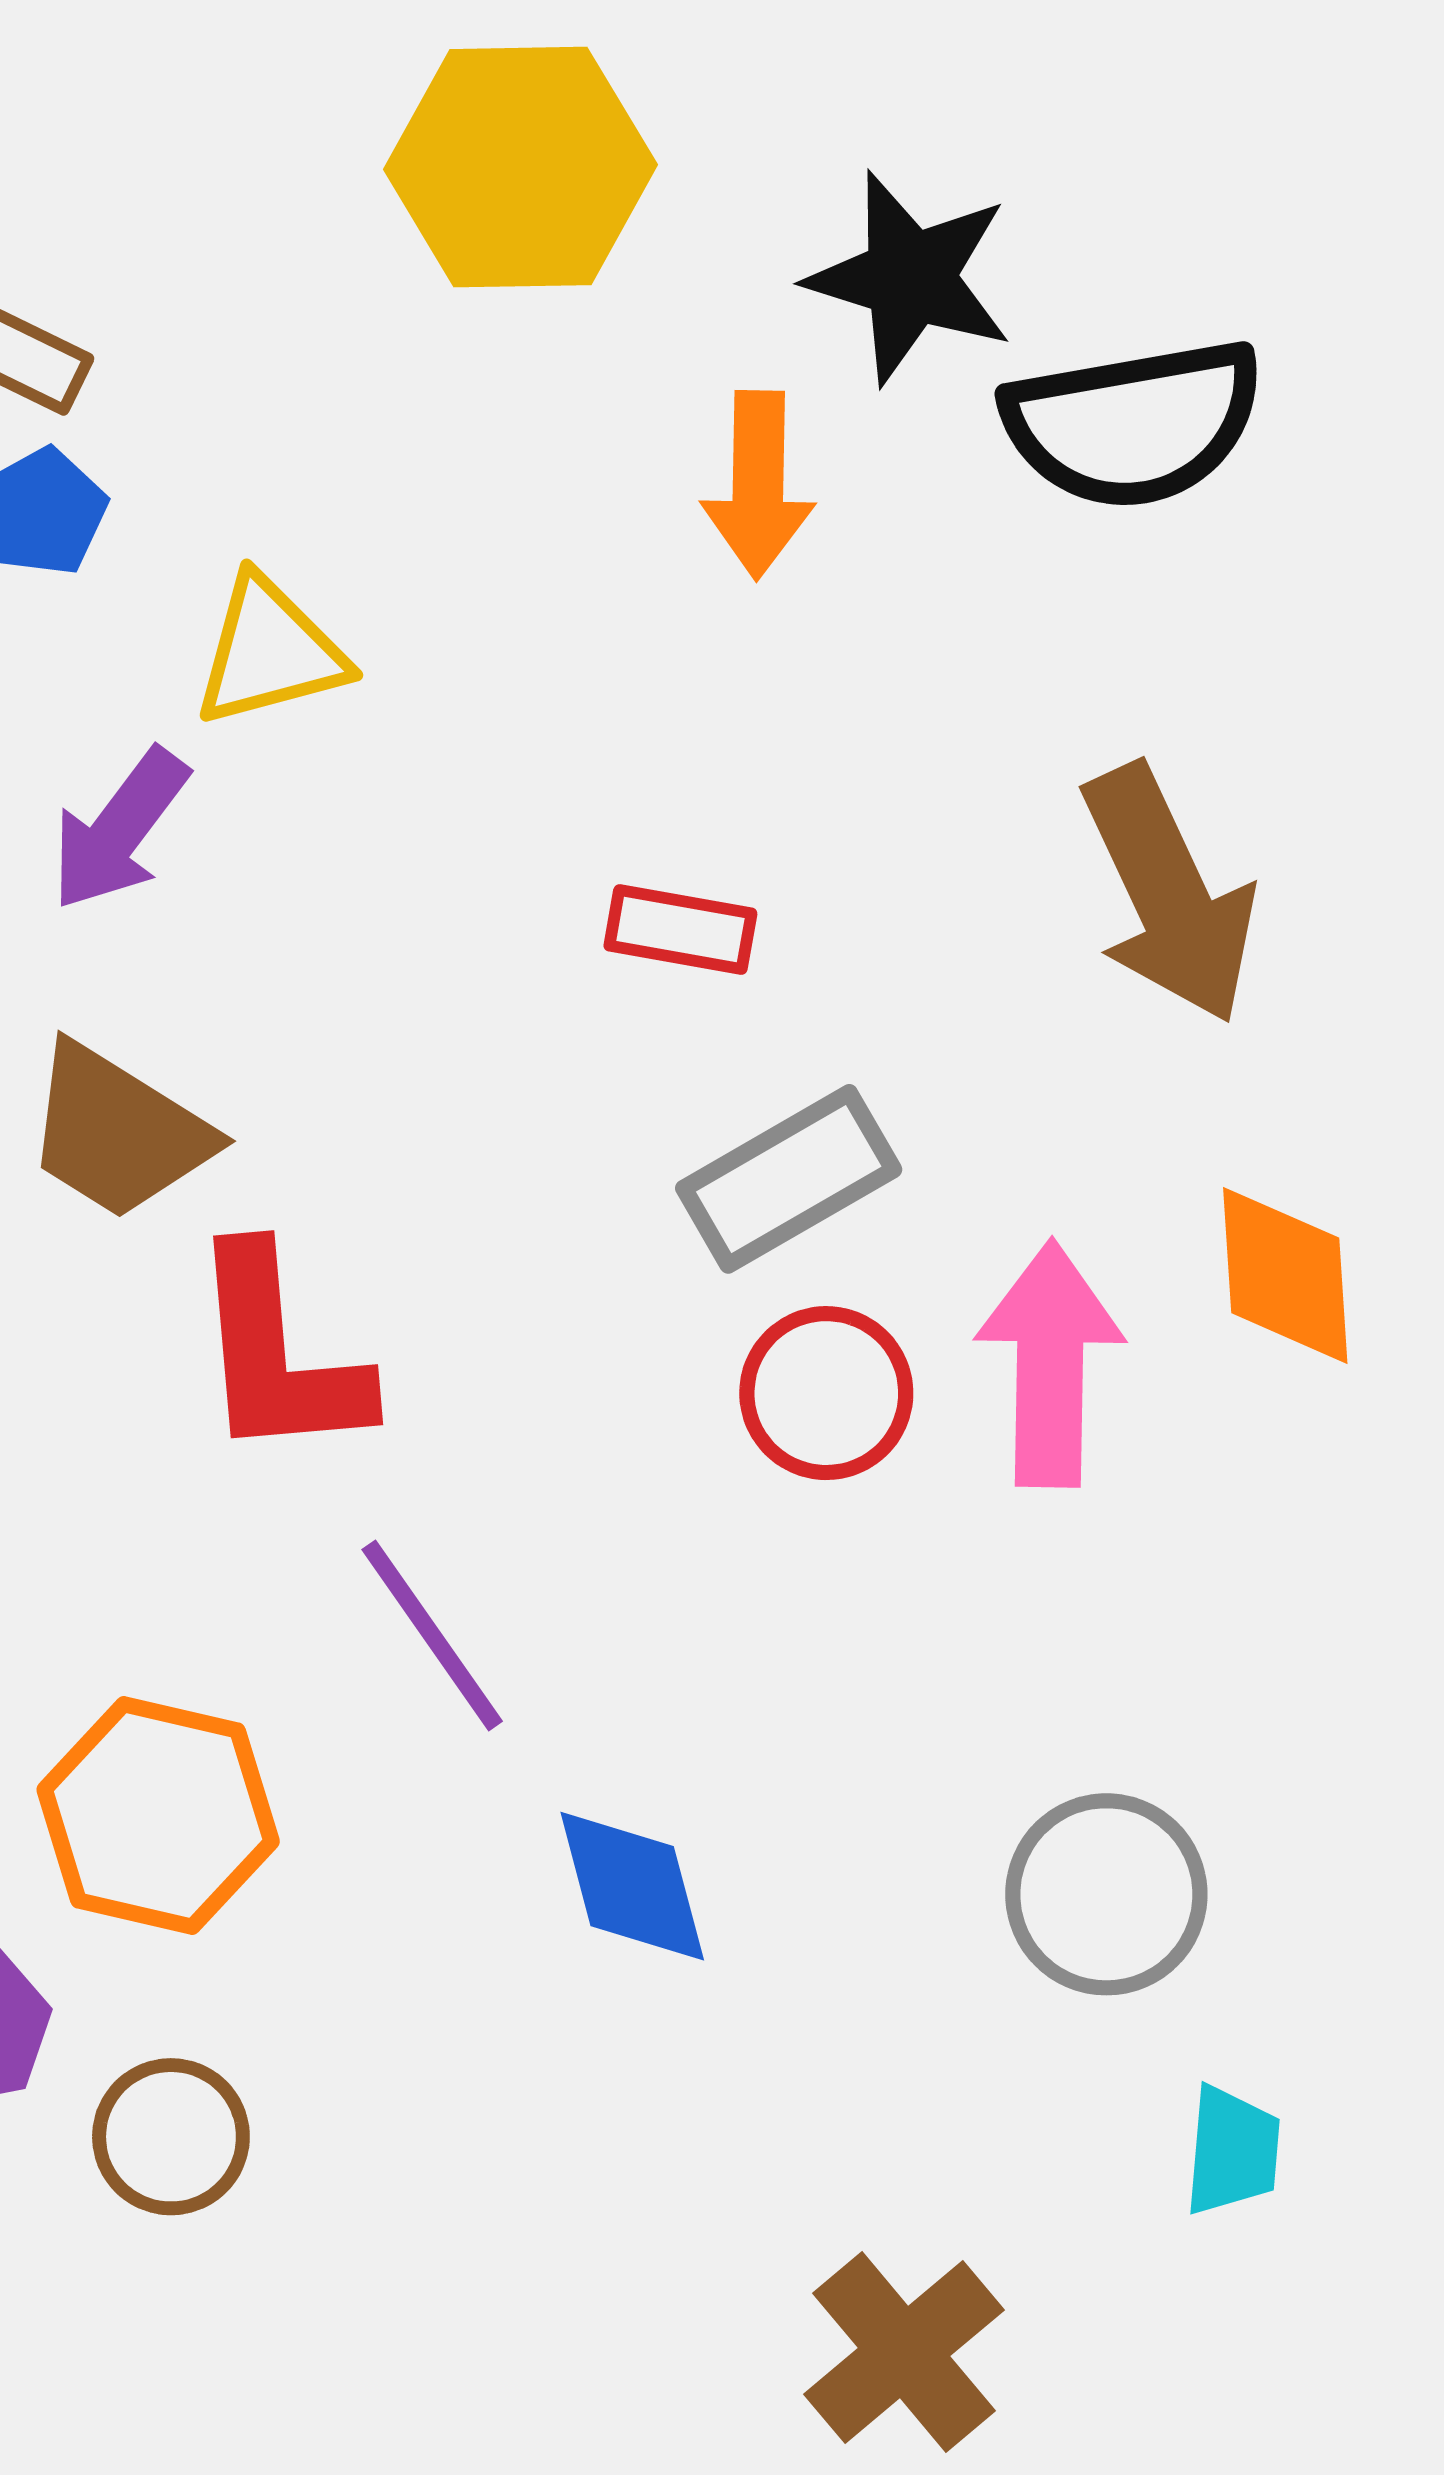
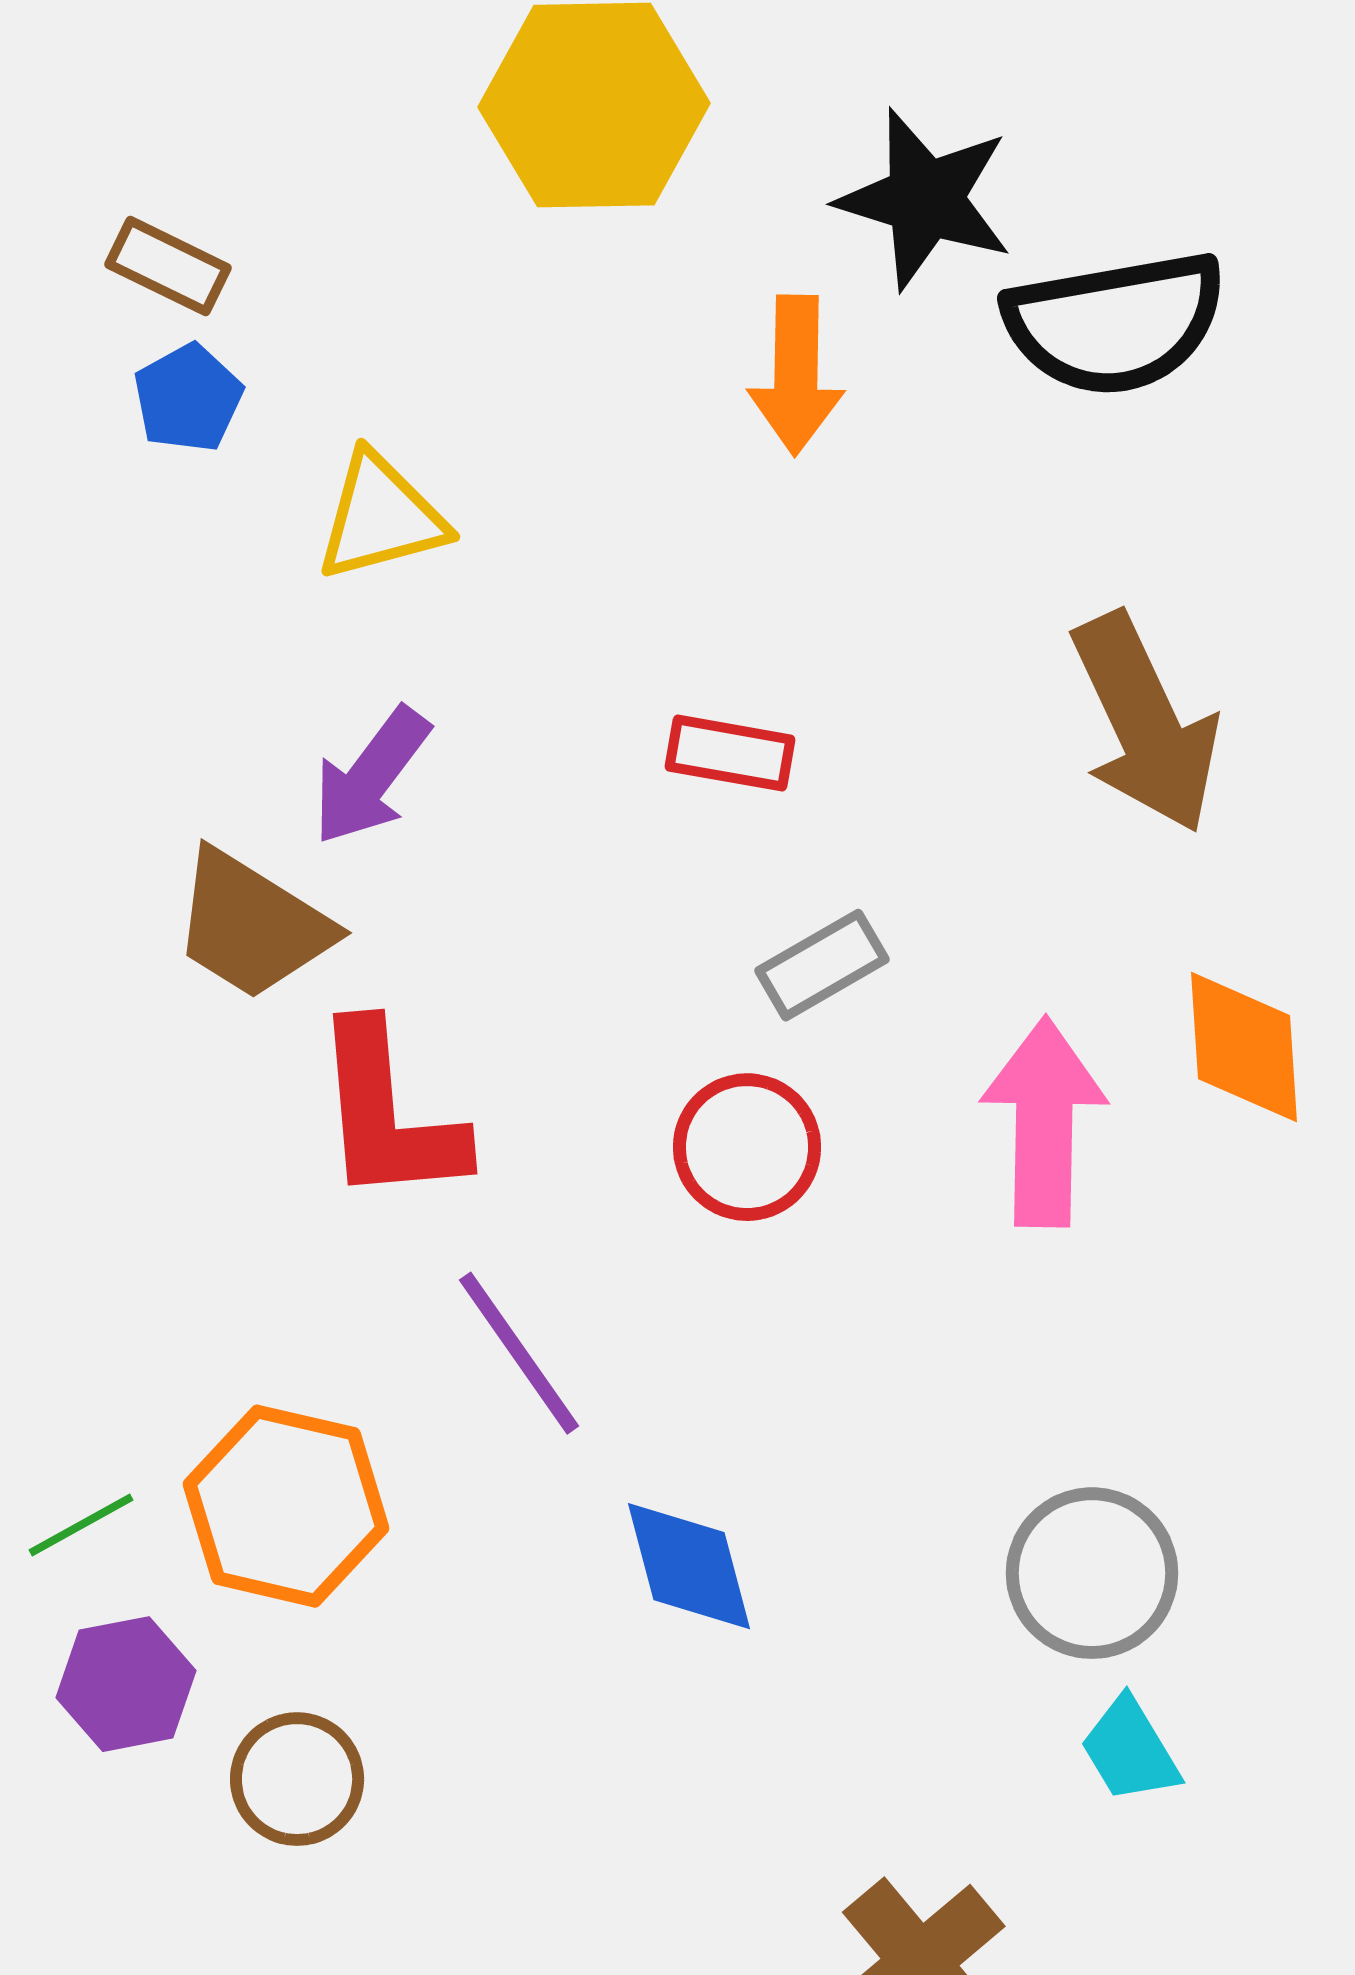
purple arrow: (119, 830) -> (371, 776), moved
gray rectangle: (789, 1179) -> (822, 965), size x0.7
red circle: (826, 1393) -> (747, 1147), moved
cyan trapezoid: (1232, 2151) -> (1130, 1750), moved, turned 144

